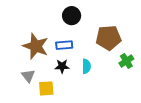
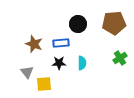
black circle: (72, 16) -> (78, 24), moved
brown pentagon: (108, 38) -> (114, 23), moved
brown star: (36, 46) -> (34, 44), size x0.7

